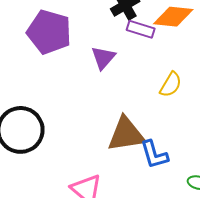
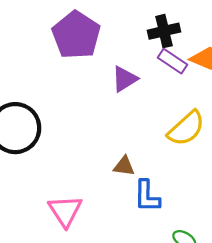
yellow semicircle: (171, 85) -> (186, 128), size x1.4
brown triangle: (126, 134) -> (124, 166), size x0.5

